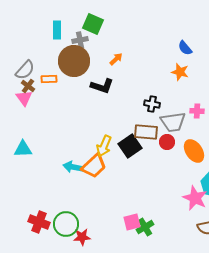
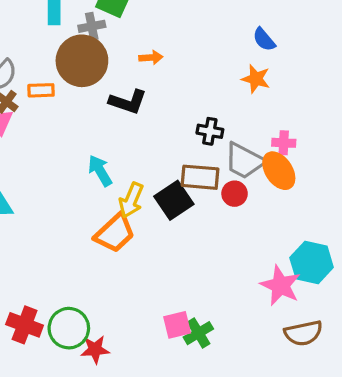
orange arrow: (116, 59) -> (151, 57), turned 40
gray trapezoid: (173, 122) -> (244, 161), turned 36
orange ellipse: (194, 151) -> (279, 171), moved
cyan arrow: (73, 167) -> (100, 171), moved, turned 48

